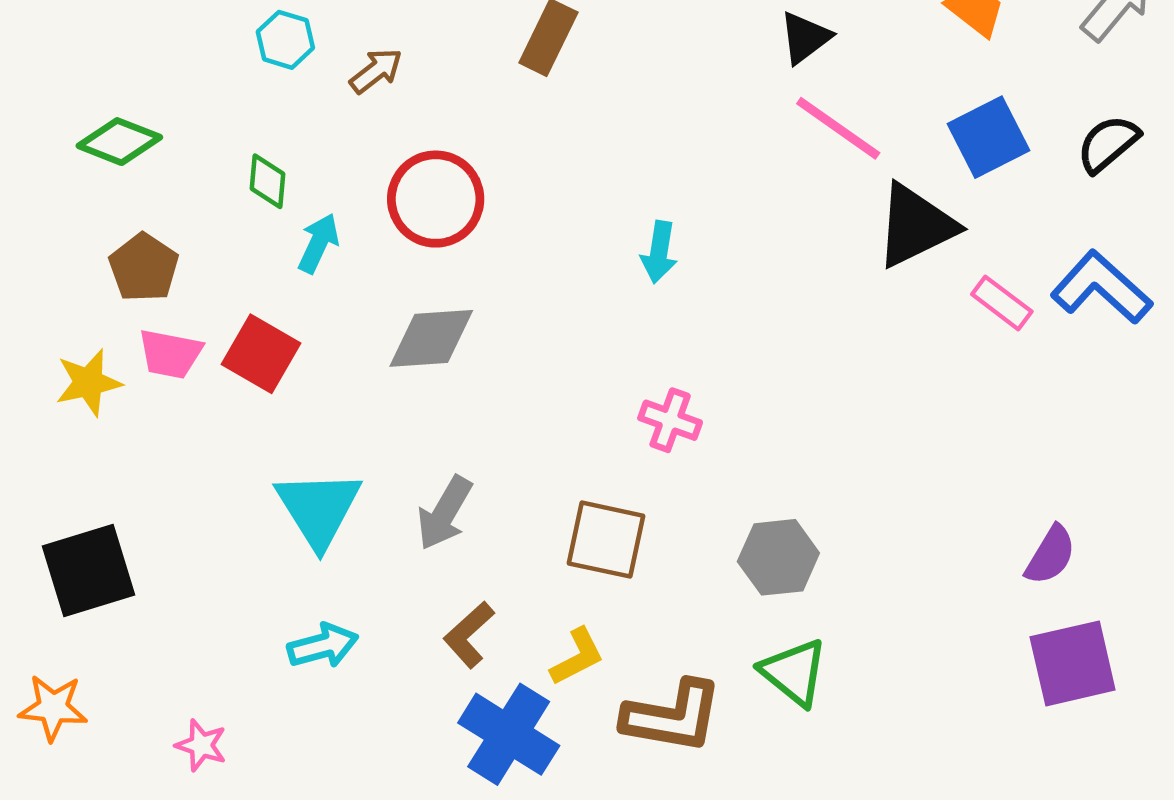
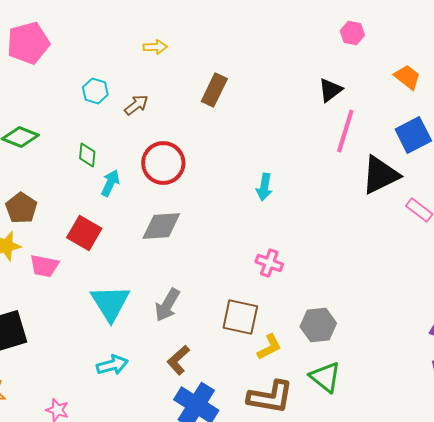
pink line: (838, 128) -> (345, 131), turned 72
brown pentagon: (144, 268) -> (21, 208), moved
pink trapezoid: (170, 354) -> (44, 266), moved
yellow L-shape: (577, 657) -> (269, 347), moved

